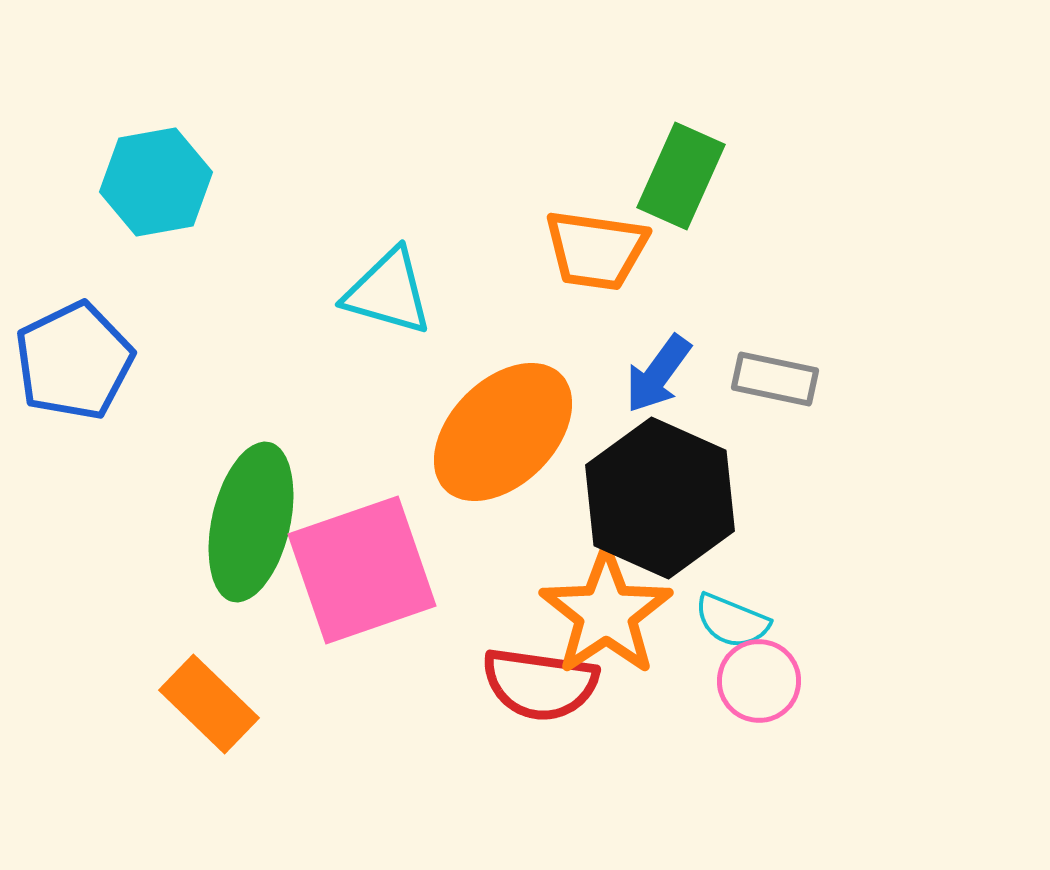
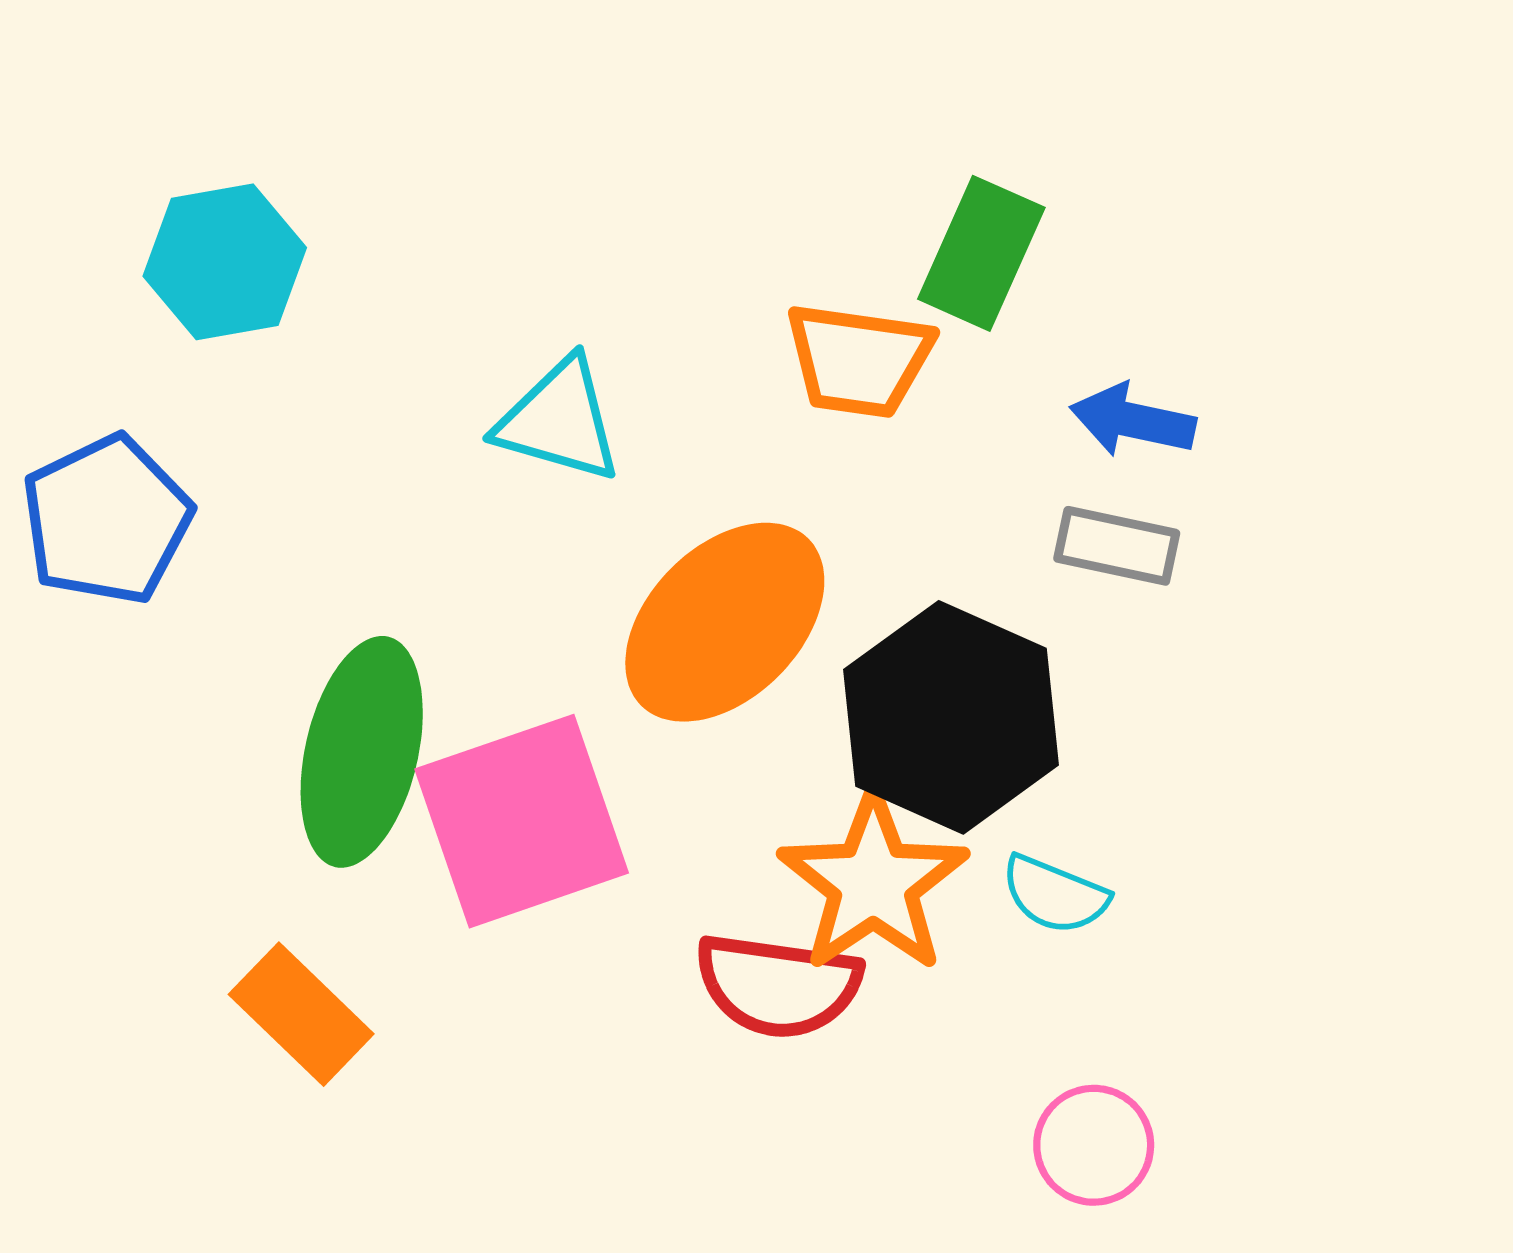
blue arrow: (658, 374) -> (1133, 420), moved, turned 66
pink circle: (759, 681) -> (1094, 1145), moved

